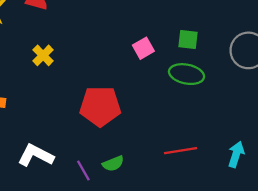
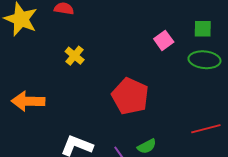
red pentagon: (100, 106) -> (130, 96), turned 30

